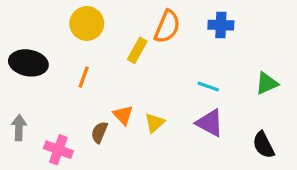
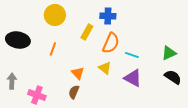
blue cross: (221, 25) -> (108, 16), moved
orange semicircle: (167, 27) -> (111, 43), moved
yellow triangle: (155, 123) -> (105, 68), moved, turned -40
brown semicircle: (99, 132) -> (74, 92), moved
black semicircle: (263, 145) -> (173, 77), moved, turned 150

